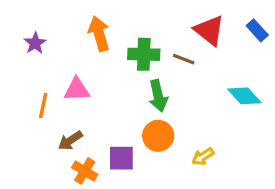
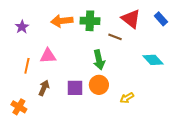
orange arrow: (99, 34) -> (62, 21), turned -80
green cross: (144, 54) -> (90, 21), moved
brown arrow: (70, 141) -> (44, 88), turned 147
purple square: (121, 158) -> (75, 88), moved
orange cross: (85, 171) -> (19, 107), moved

